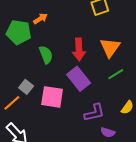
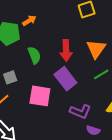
gray square: (26, 87) -> (10, 77), moved, turned 32
purple L-shape: (94, 113) -> (80, 111), turned 35

